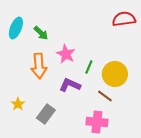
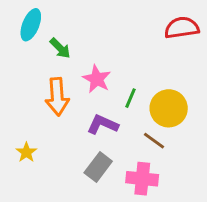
cyan ellipse: (16, 28) -> (31, 25), moved
gray rectangle: (46, 114) -> (98, 167), moved

